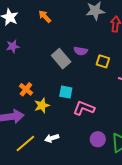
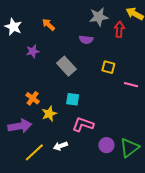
purple star: (13, 46) -> (33, 51), moved
purple semicircle: (81, 51) -> (86, 40), moved
pink L-shape: (84, 108) -> (83, 125), moved

